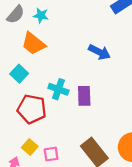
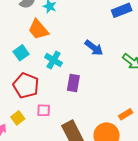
cyan cross: (58, 89) -> (53, 60), moved
pink square: (51, 154) -> (44, 110), moved

